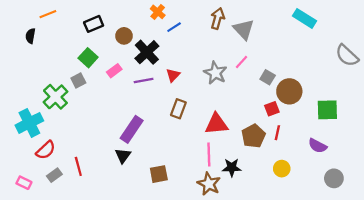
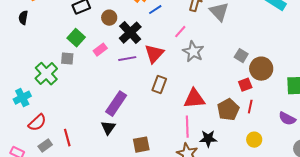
pink line: (241, 62) -> (180, 32), moved
red triangle: (173, 75) -> (154, 54), size x1.5
gray square: (78, 80) -> (67, 59), turned 32
cyan cross: (29, 123) -> (22, 98), size x0.7

